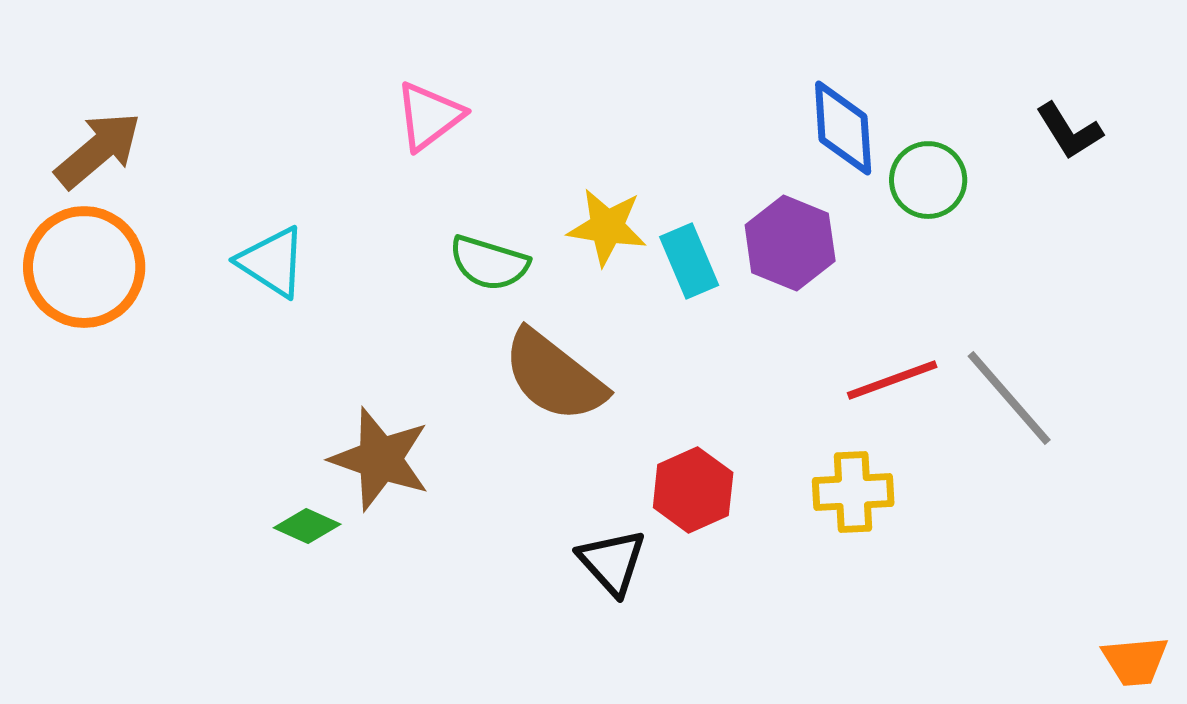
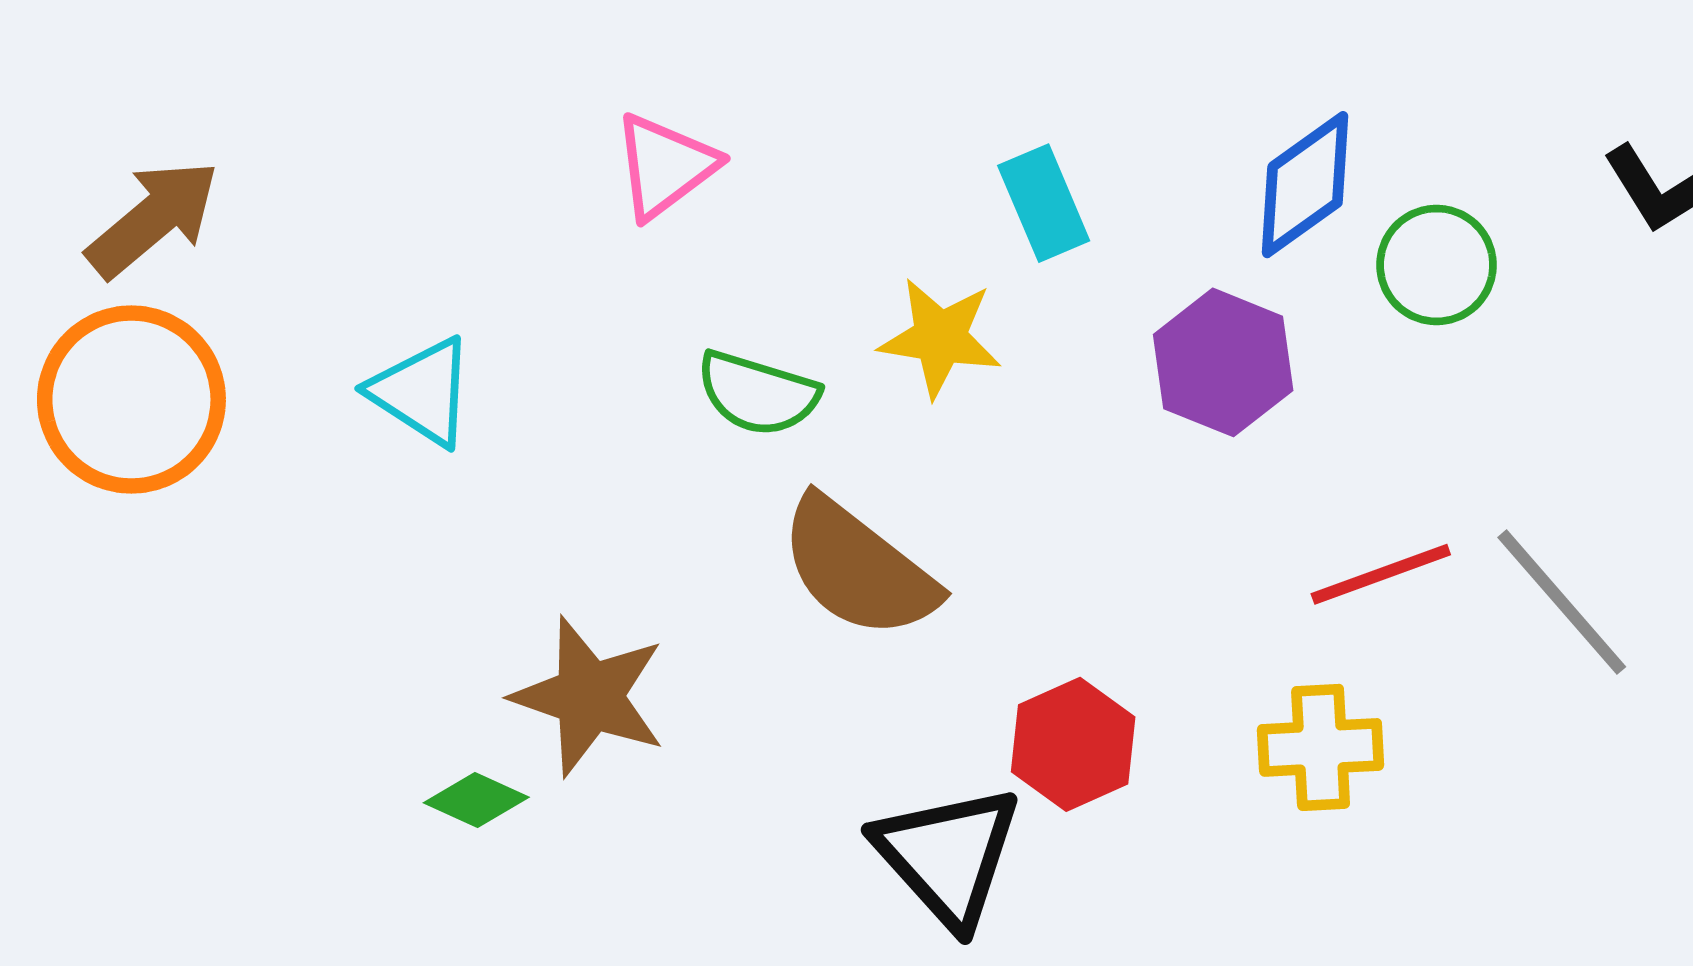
blue diamond: (843, 128) -> (1305, 185), turned 58
cyan rectangle: (689, 261) -> (1044, 203), moved
black triangle: (612, 562) -> (948, 856), size x1.4

